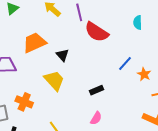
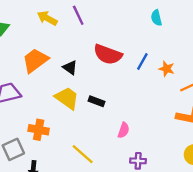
cyan semicircle: (138, 22) -> (156, 18), moved
red semicircle: (97, 32) -> (108, 54), moved
black rectangle: (96, 90) -> (96, 101), moved, turned 56

